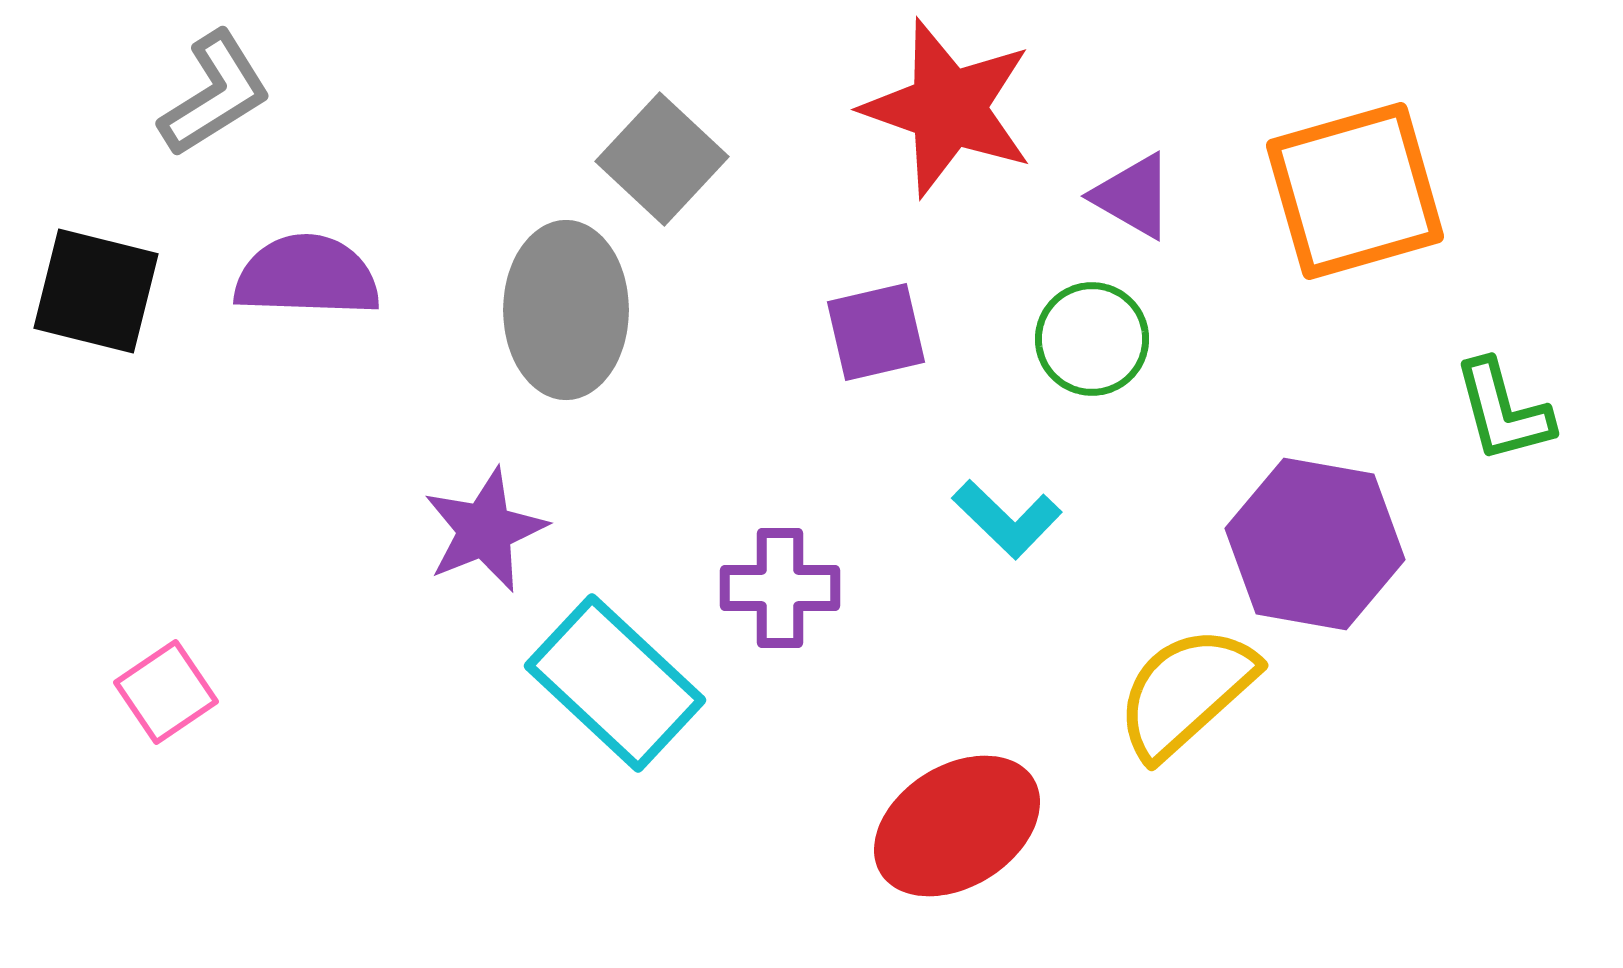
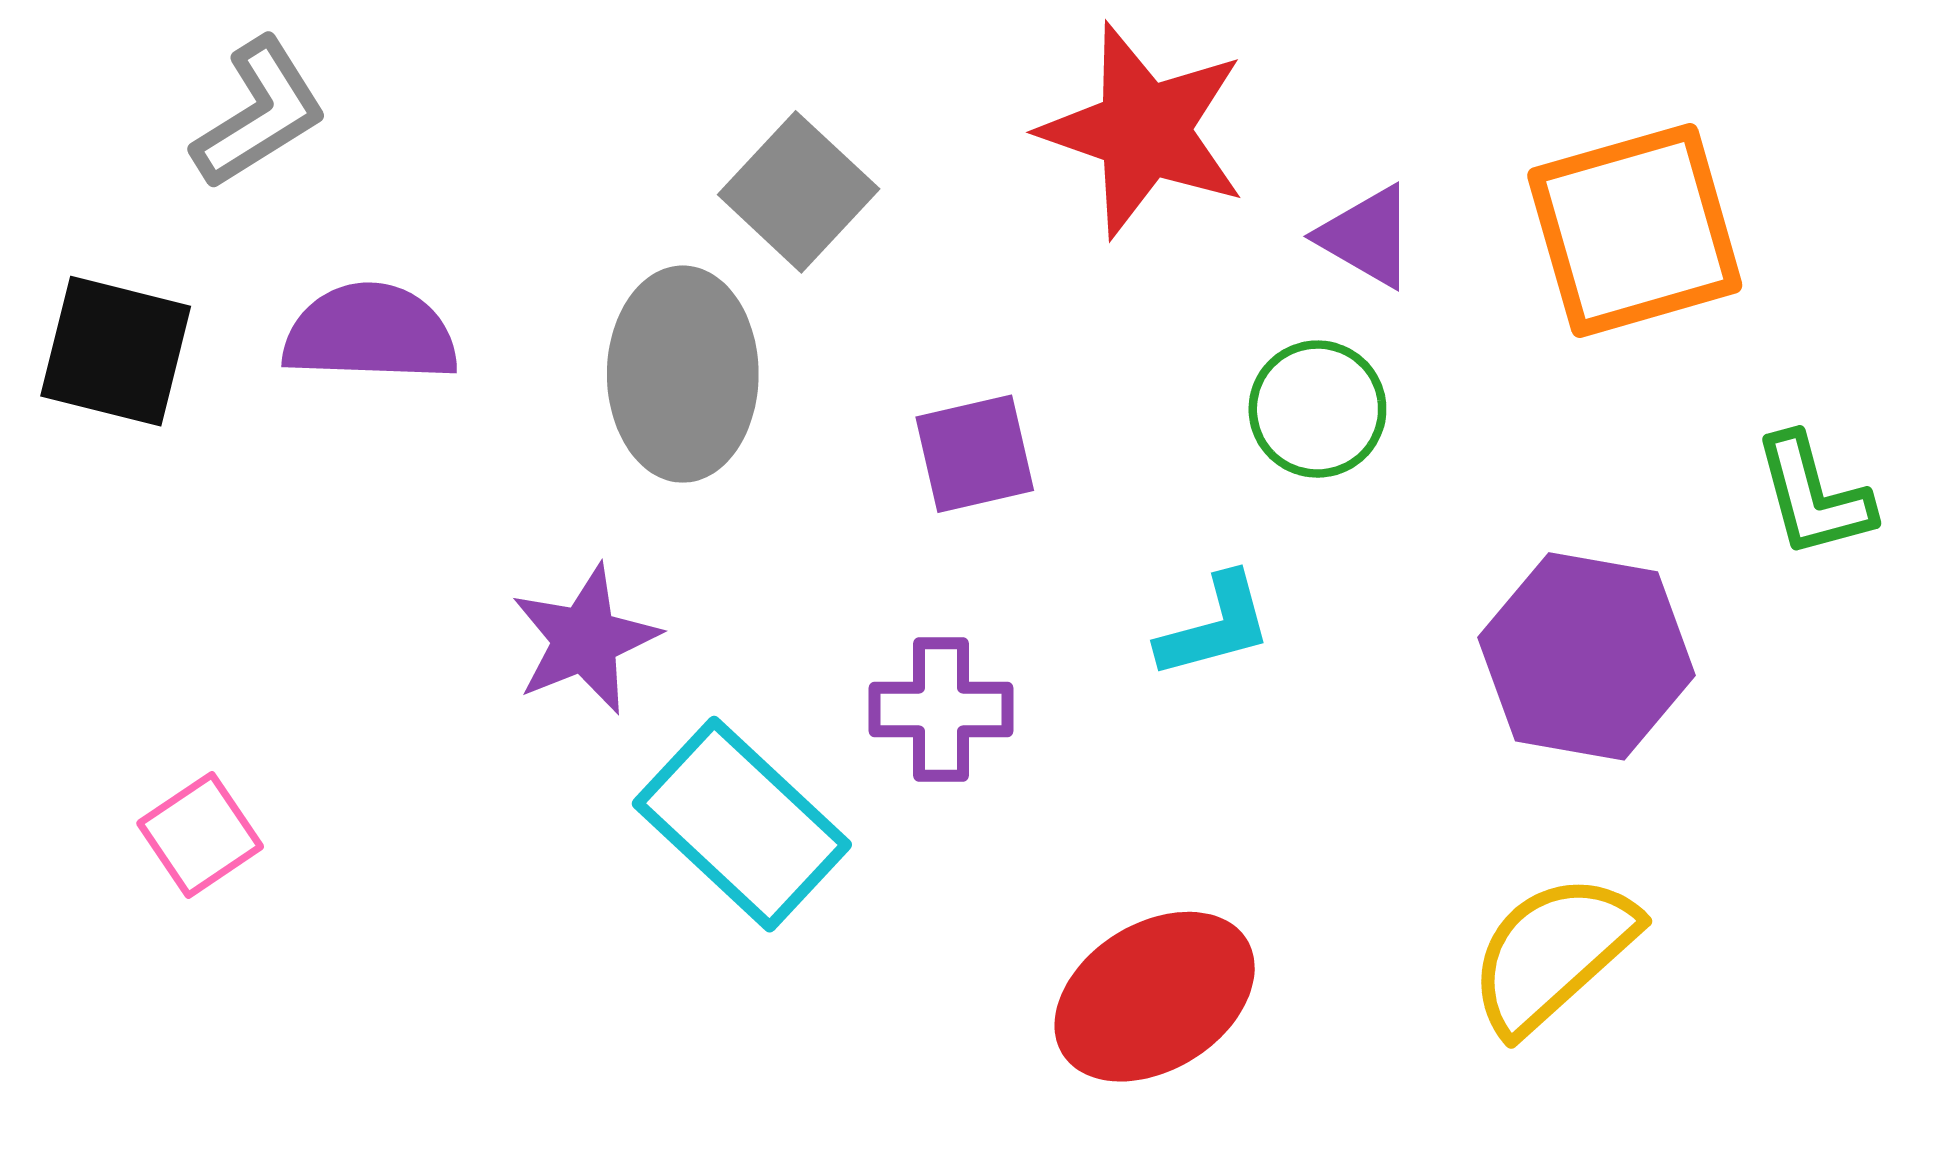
purple square: (876, 332) -> (975, 454), moved
cyan L-shape: (1007, 519) -> (1215, 626), turned -59
yellow semicircle: (1186, 692) -> (1553, 953), moved

